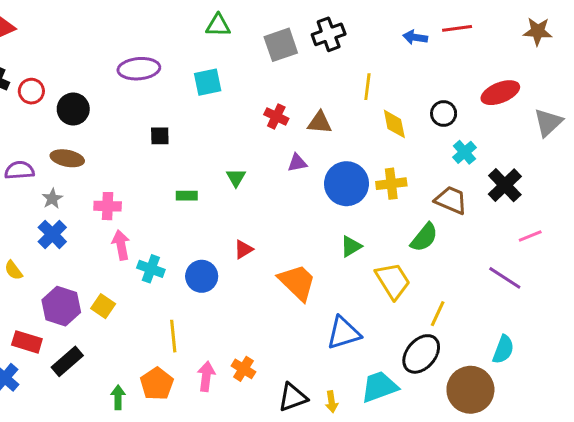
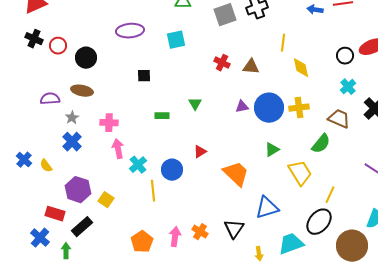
black circle: (444, 113) -> (345, 56), moved
purple triangle: (297, 163) -> (242, 107), moved
cyan cross: (151, 269) -> (138, 165), turned 30
yellow square: (103, 306) -> (106, 200), moved
yellow line: (173, 336) -> (153, 191), moved
green arrow: (118, 397) -> (66, 251), moved
black triangle: (293, 397) -> (234, 229), moved, turned -35

